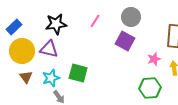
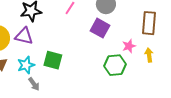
green hexagon: (150, 88) -> (115, 65), moved

